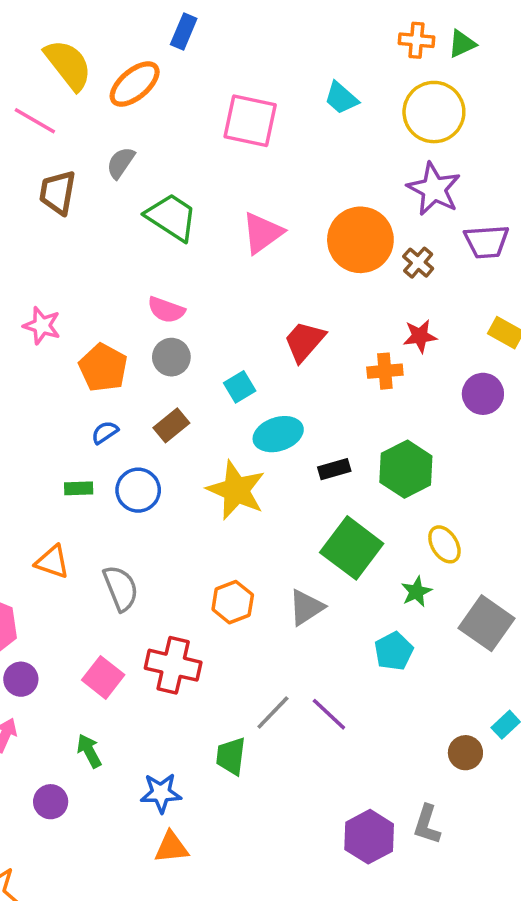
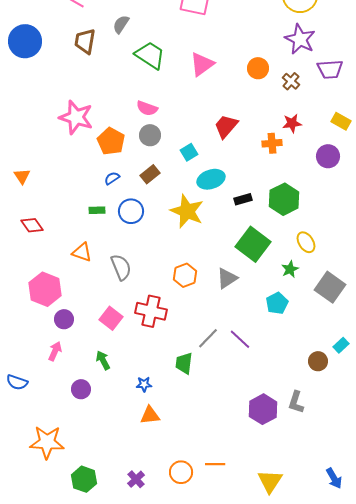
orange circle: (360, 240) -> (258, 68), size x0.6
pink star: (42, 326) -> (76, 117), size x1.6
blue star: (161, 793) -> (144, 384), size x0.7

